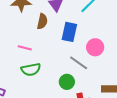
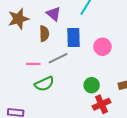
gray line: (79, 63) -> (58, 58), moved, turned -48
green circle: (67, 82) -> (92, 85), moved

